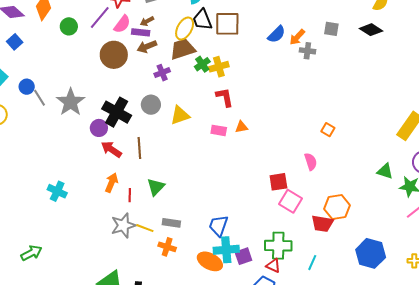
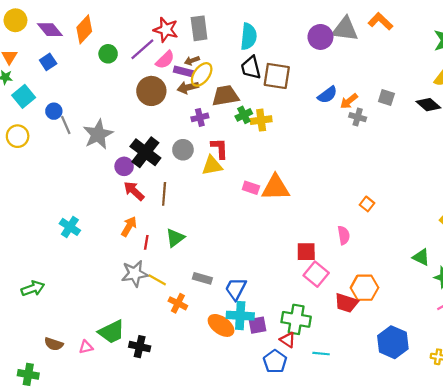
yellow ellipse: (185, 29) -> (202, 74), moved
red L-shape: (225, 97) -> (219, 148), moved
orange triangle: (241, 127) -> (276, 188), size x2.0
gray rectangle: (171, 223) -> (202, 278), moved
cyan line: (312, 263) -> (321, 354), moved, turned 63

